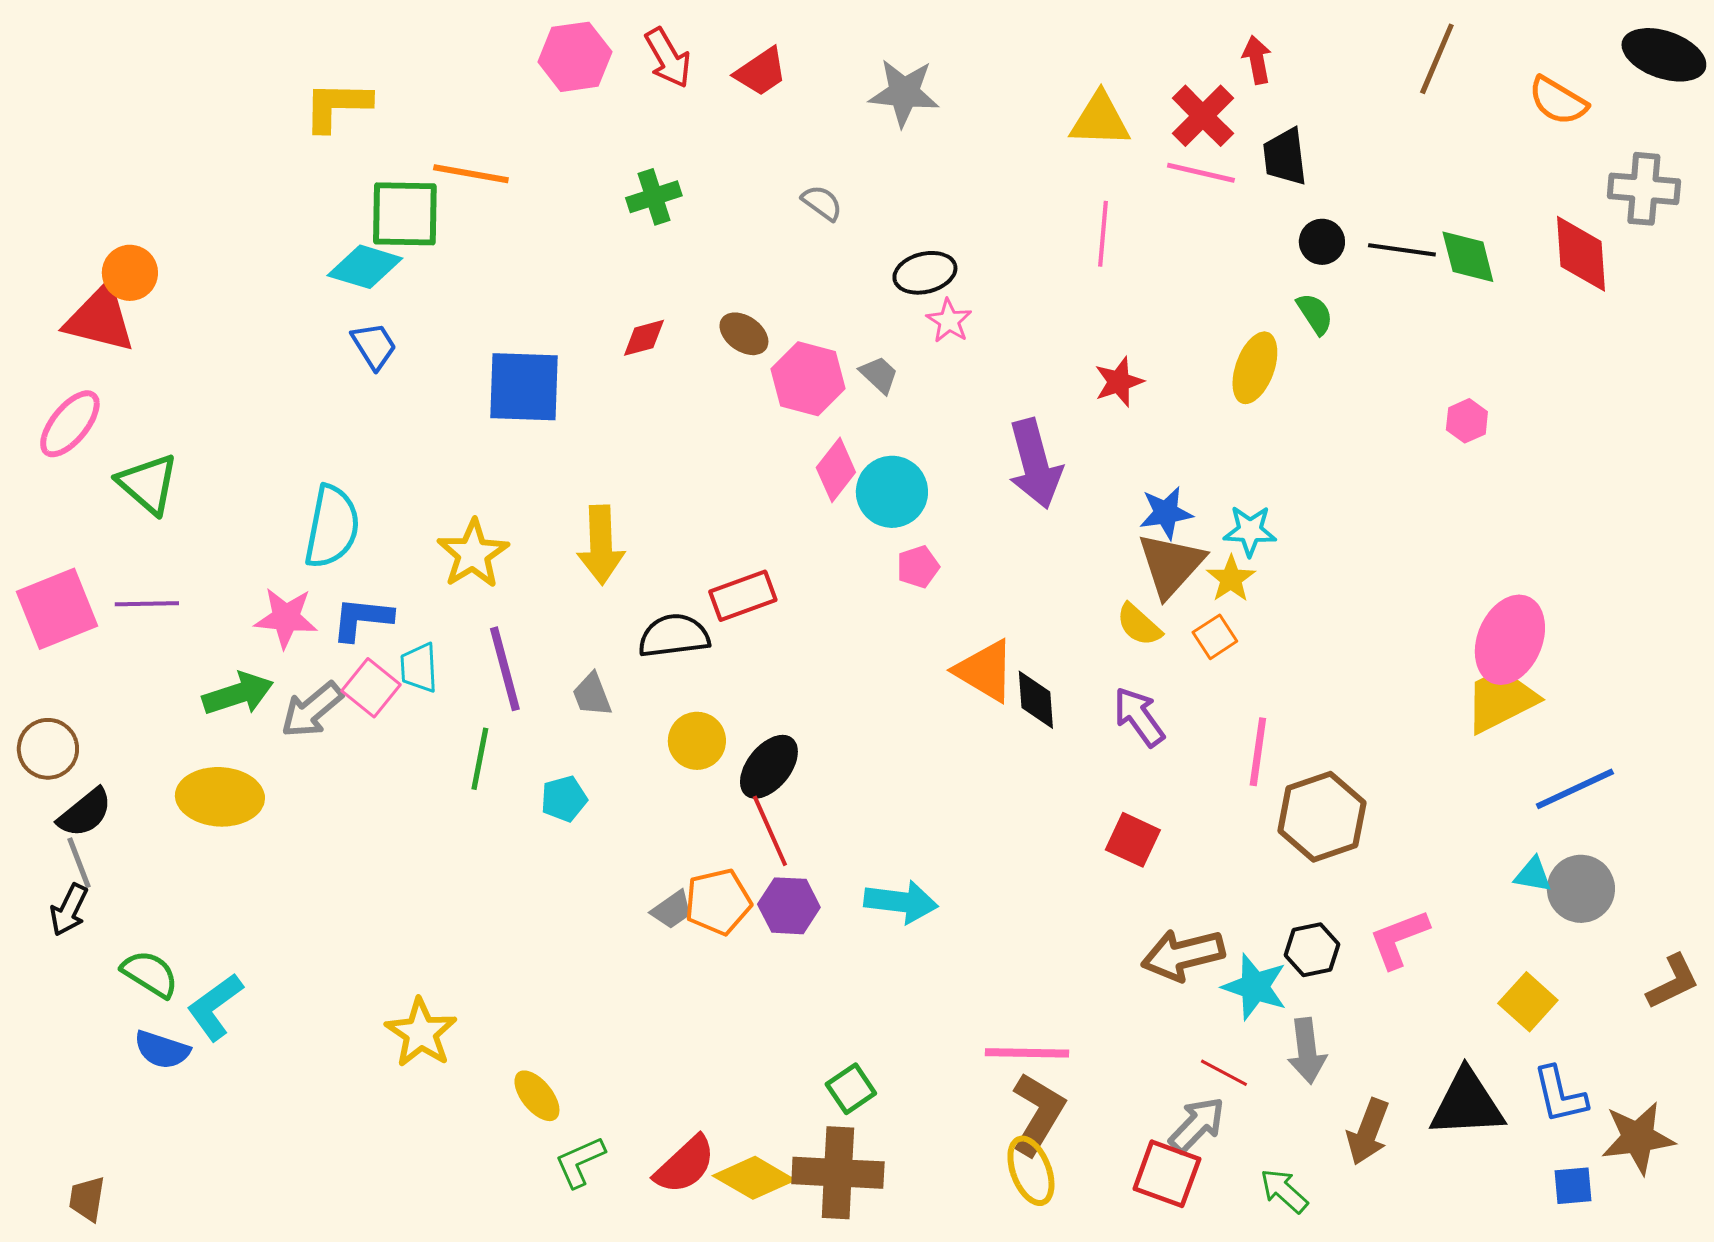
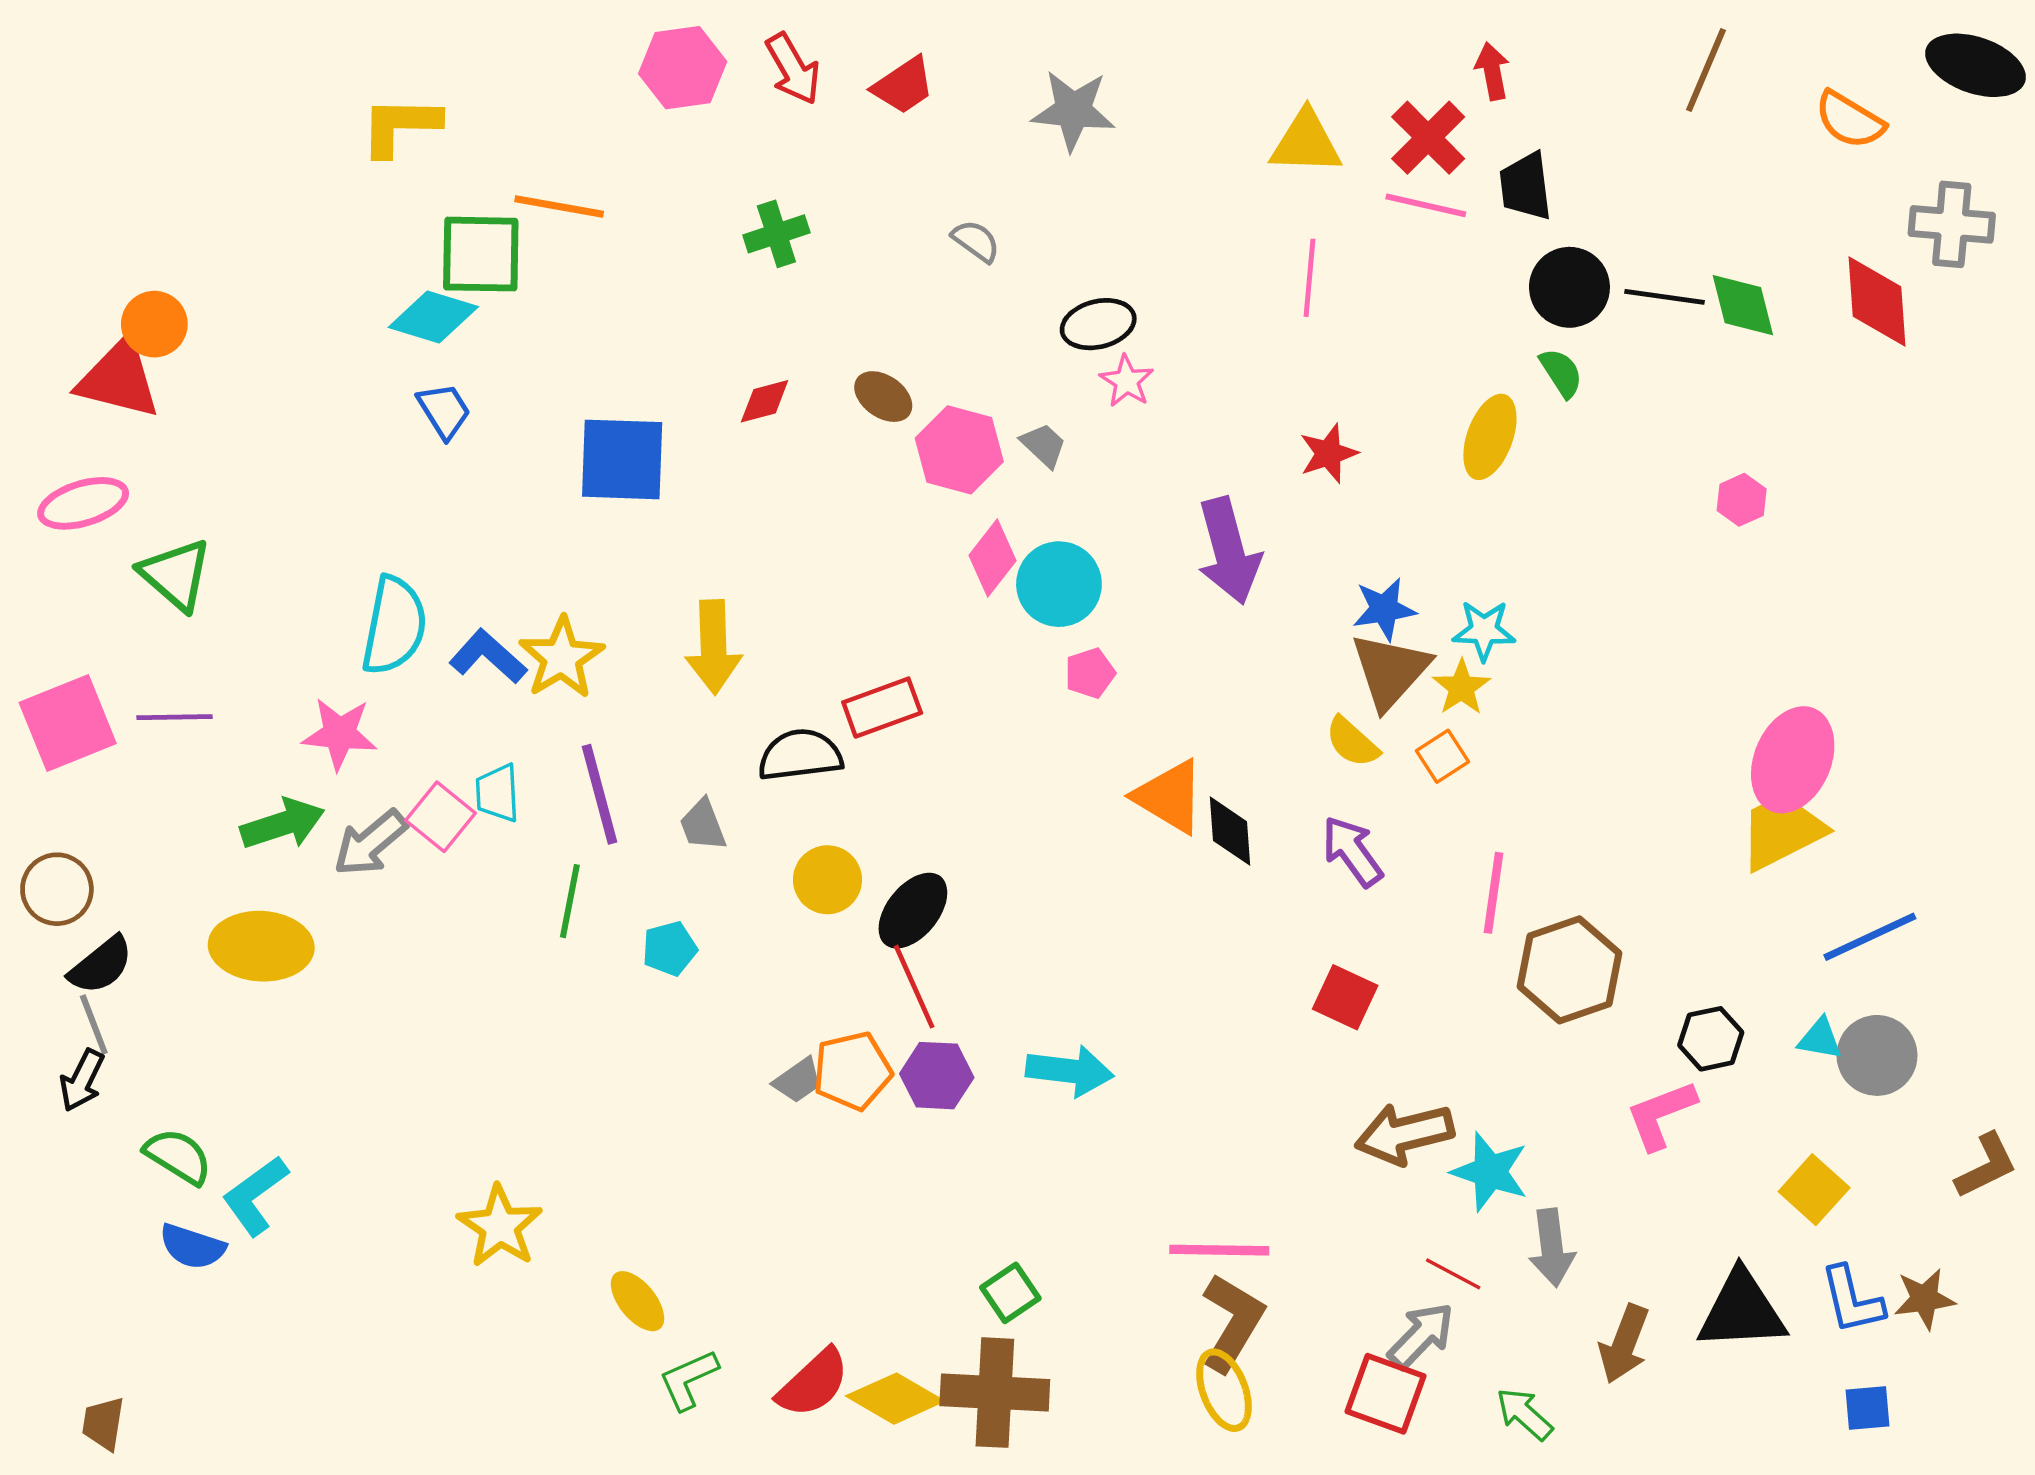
black circle: (1322, 242) -> (1569, 287), size x1.5
pink ellipse: (70, 424) -> (83, 503), turned 34
blue L-shape: (362, 619) -> (488, 657), moved, turned 36
black hexagon: (1312, 950) -> (1711, 1039), moved
brown star: (1638, 1138) -> (1924, 1299), moved, size x0.7

